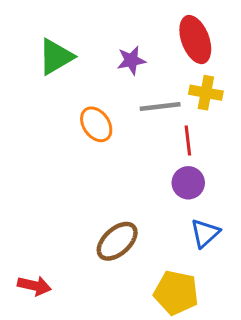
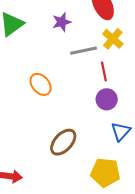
yellow cross: (206, 93) -> (113, 39), turned 35
orange ellipse: (96, 124) -> (41, 84), moved

